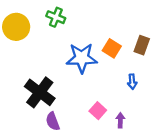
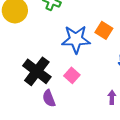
pink square: (98, 111) -> (72, 75), moved

